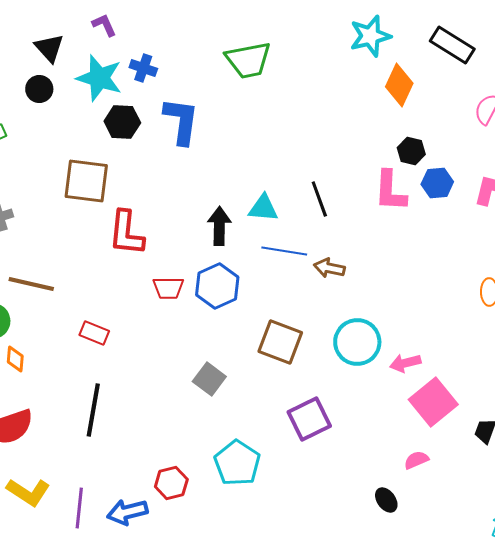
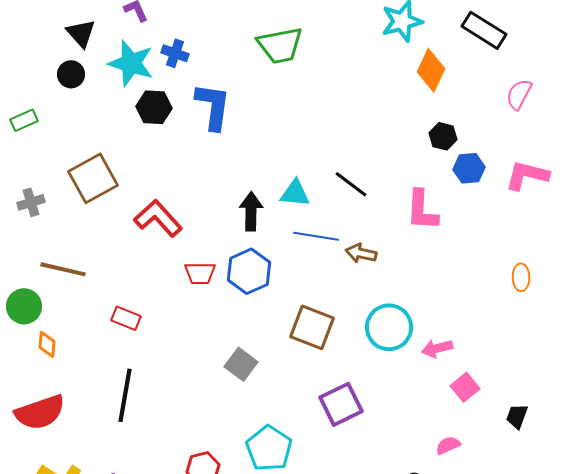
brown square: (86, 181) -> (93, 178), moved, turned -36
pink L-shape: (390, 191) -> (422, 210), moved
black line: (319, 199) -> (351, 184), turned -33
red L-shape: (126, 233) -> (158, 218), turned 132
pink square: (433, 402) -> (465, 387), size x0.6

